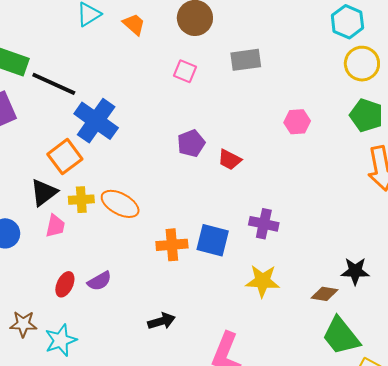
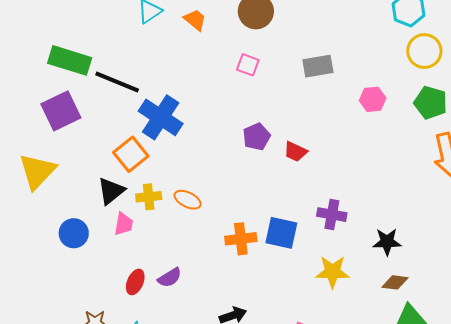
gray rectangle: (246, 60) -> (318, 66), moved
pink hexagon: (297, 122) -> (373, 99), moved
orange ellipse: (120, 204) -> (188, 200), size x0.7
black star: (355, 271) -> (387, 242), moved

